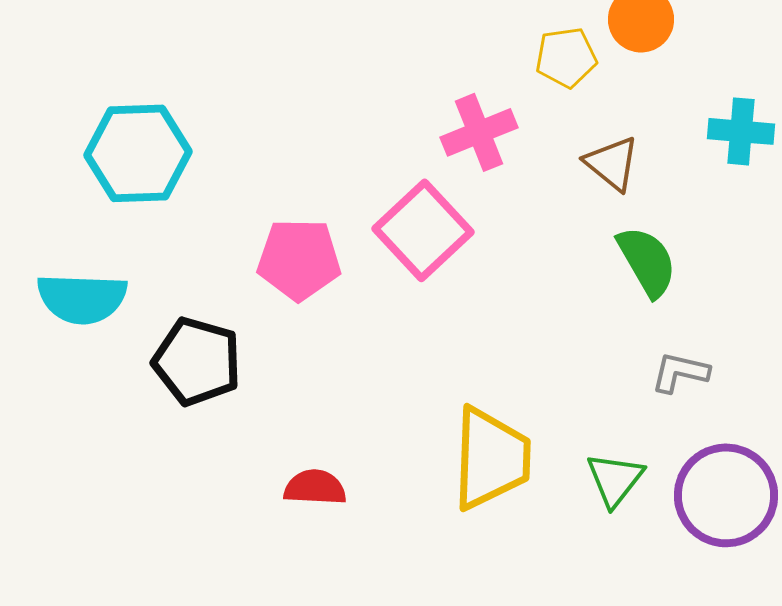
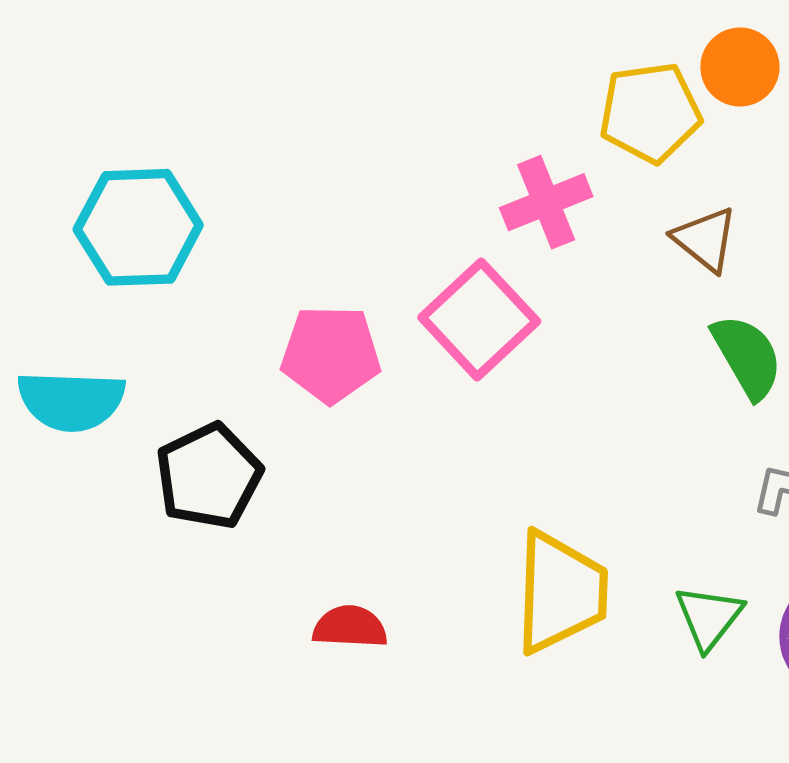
yellow pentagon: (566, 57) -> (650, 112), size x1.4
black pentagon: (197, 361) -> (209, 476), turned 30

